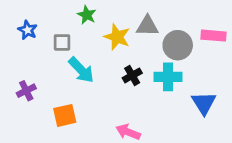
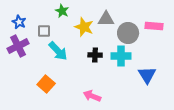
black cross: (132, 75) -> (95, 55), turned 32
purple cross: (26, 91) -> (18, 46), moved, size x1.5
orange square: (65, 115) -> (46, 84), turned -36

